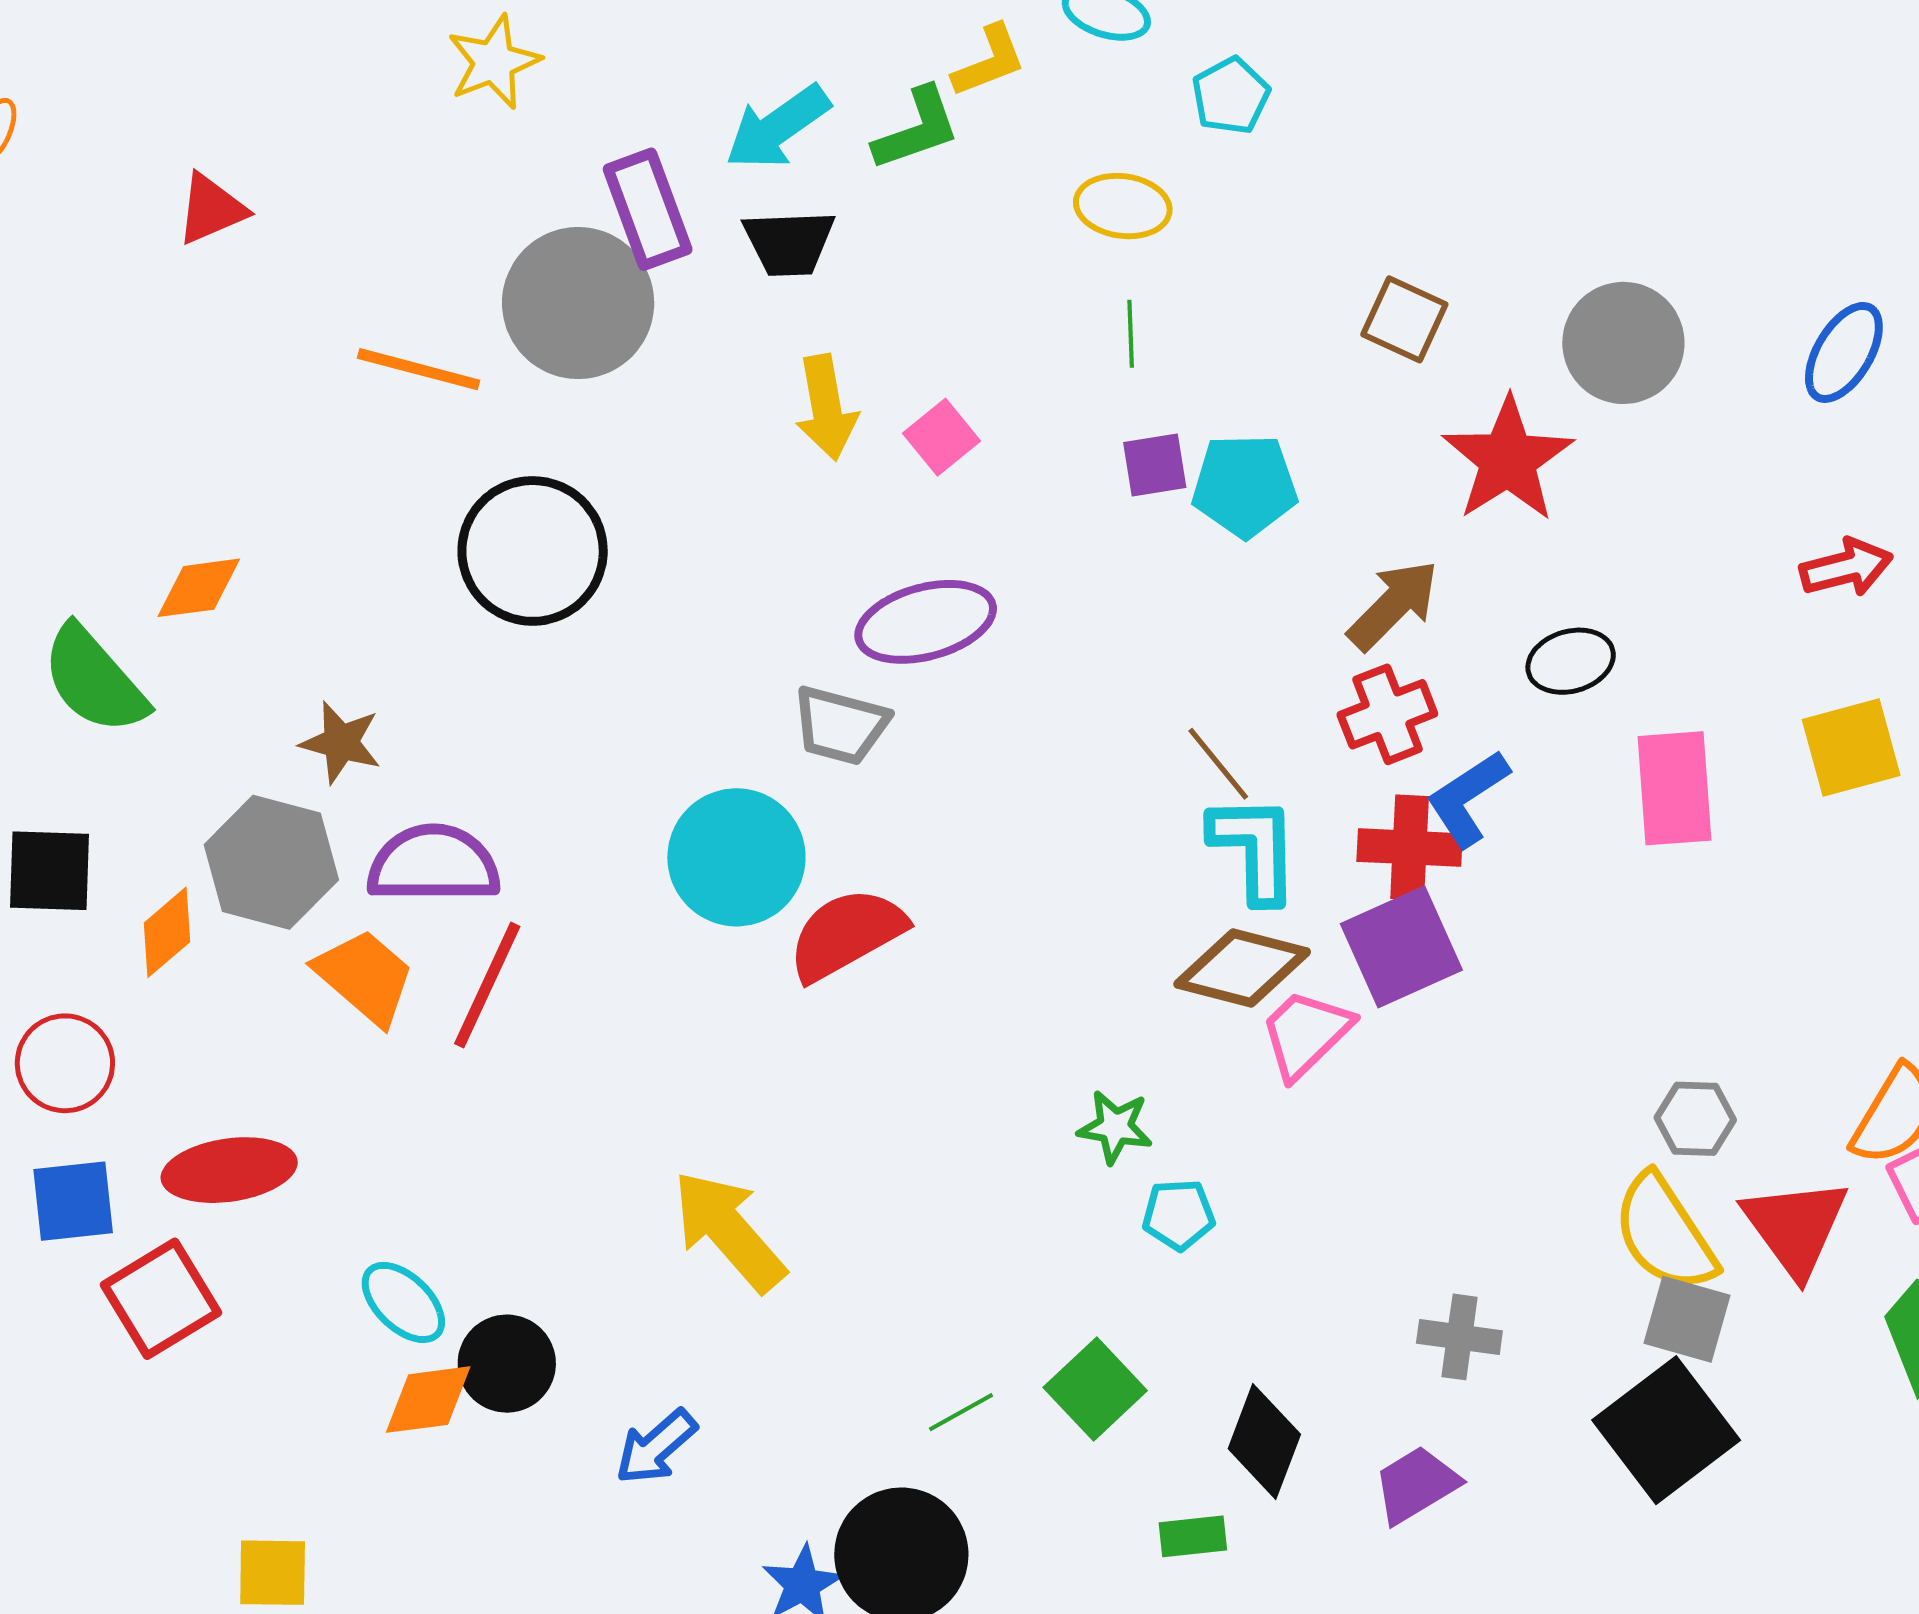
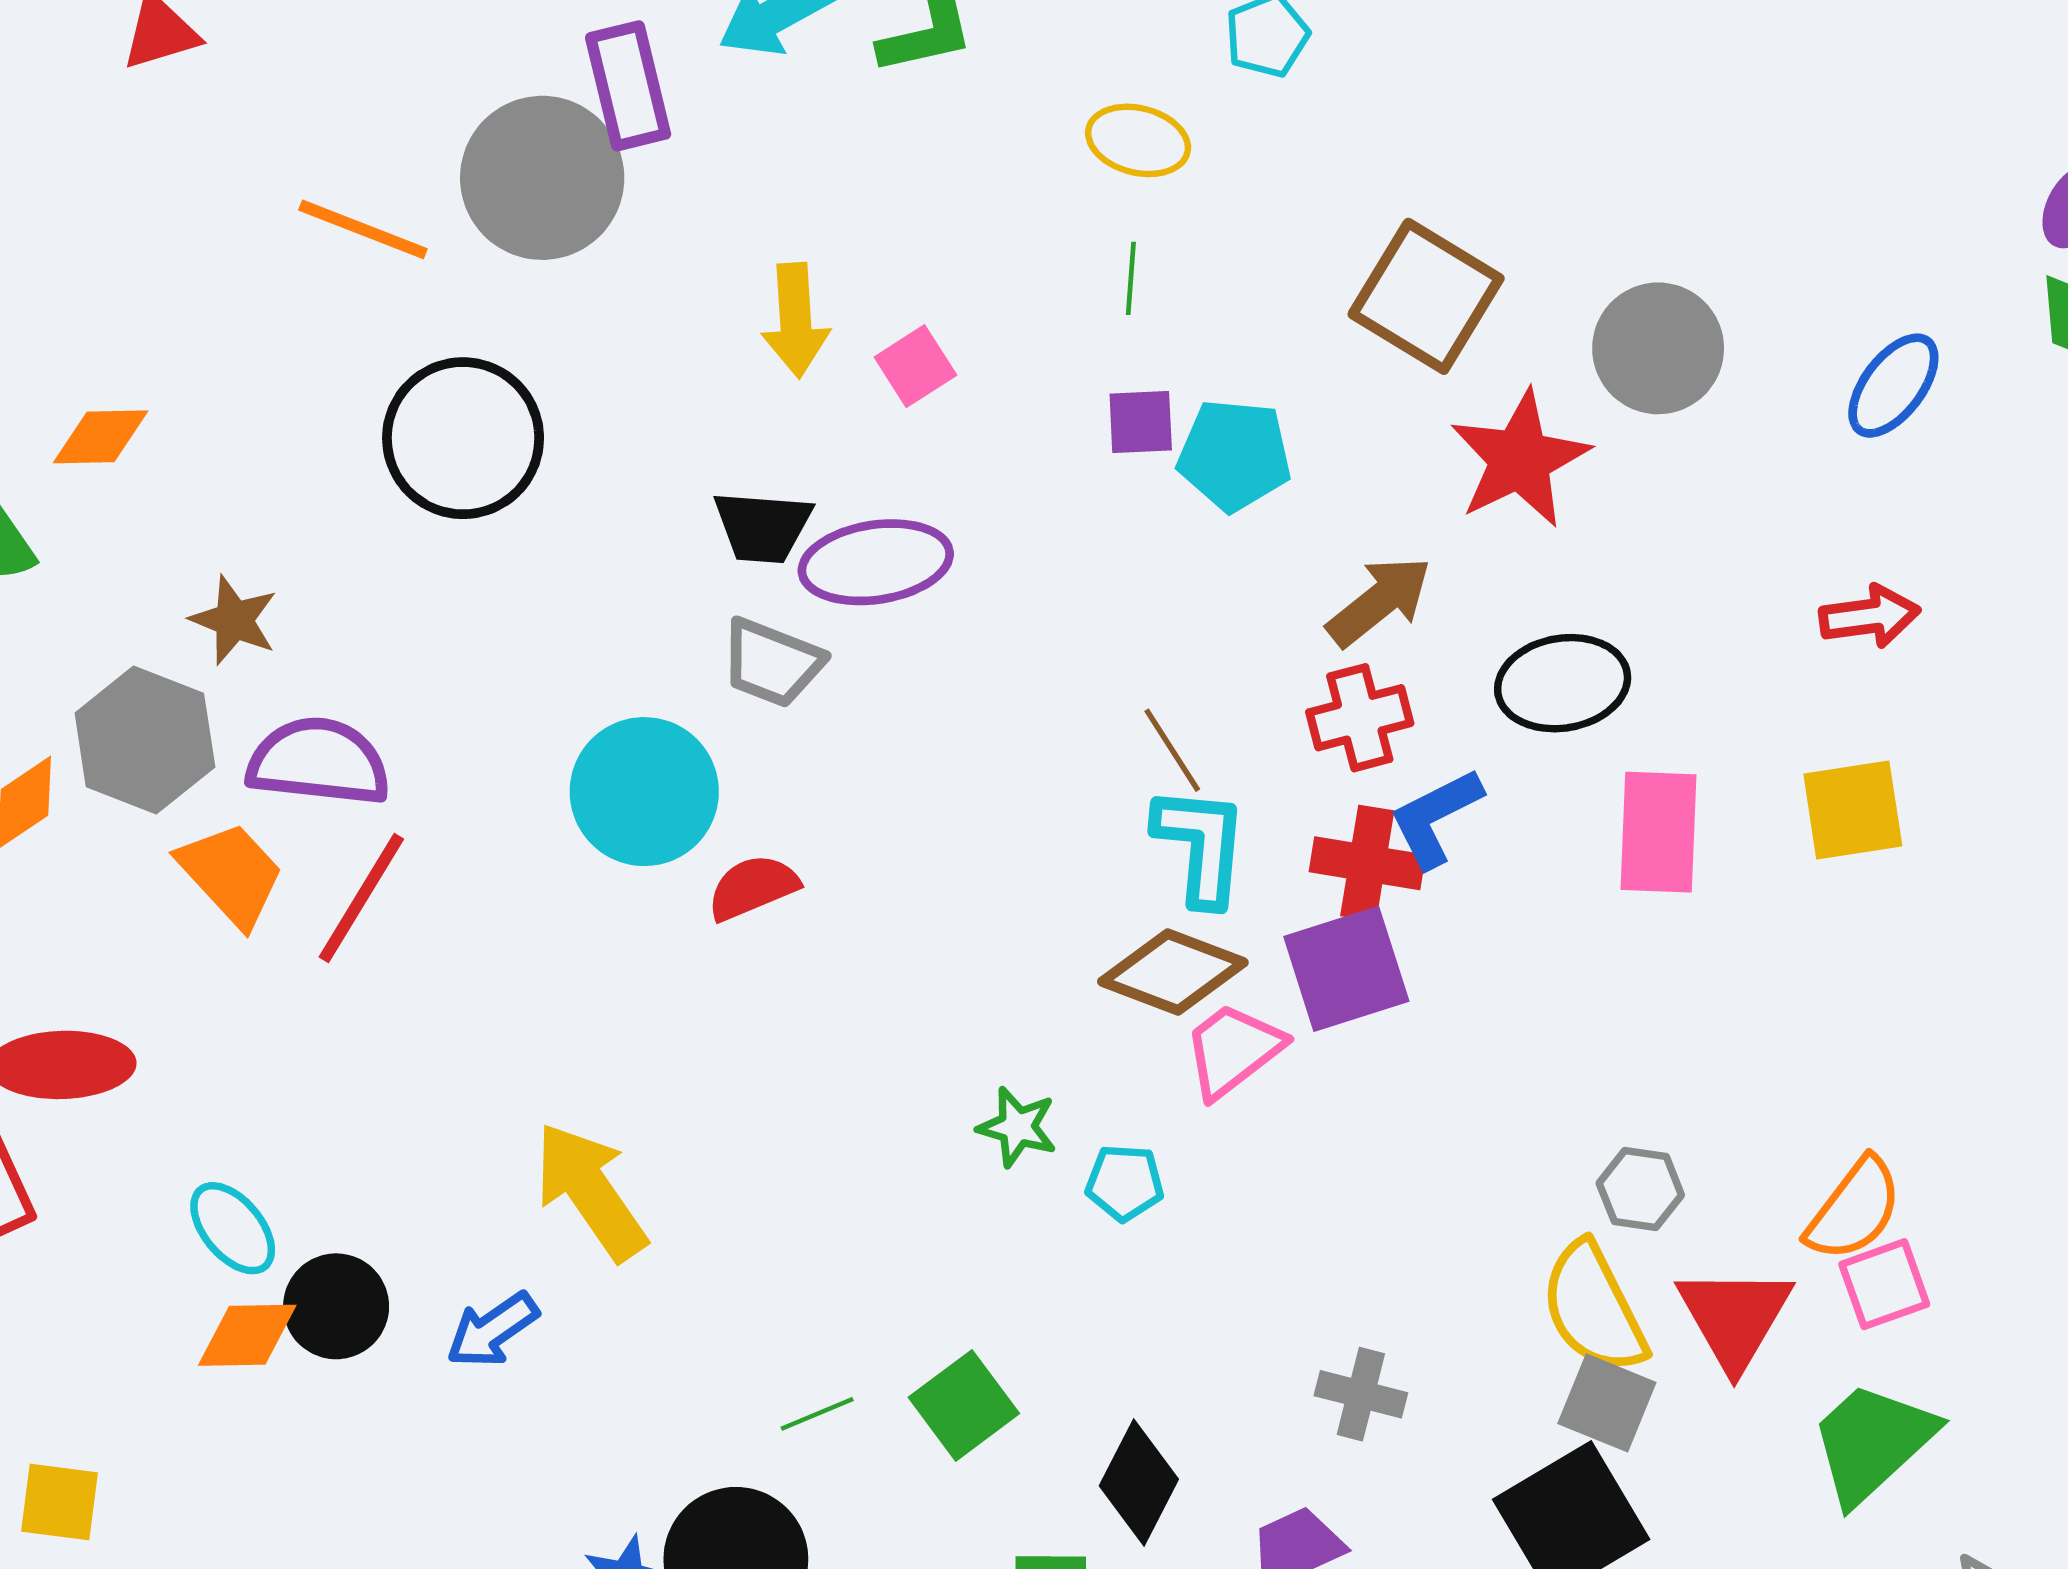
black trapezoid: (789, 243) -> (763, 527), moved
brown square: (1404, 319) -> (1426, 296), size x1.6
black ellipse: (1571, 661) -> (1563, 683), size x1.4
red semicircle: (847, 934) -> (753, 887), size x0.7
cyan pentagon: (1179, 1215) -> (1125, 1183), moved
blue arrow: (656, 1447) -> (492, 1330), moved

